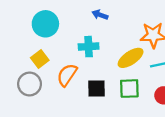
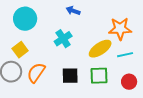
cyan cross: (89, 47) -> (63, 39), turned -30
orange semicircle: (67, 75) -> (36, 73), moved

